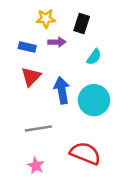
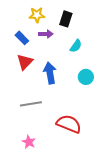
blue rectangle: (27, 47) -> (22, 38), turned 32
cyan circle: (94, 100) -> (86, 77), moved, size x0.6
pink star: (36, 166) -> (29, 142), moved

